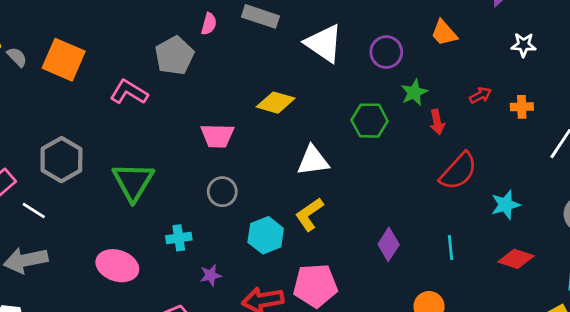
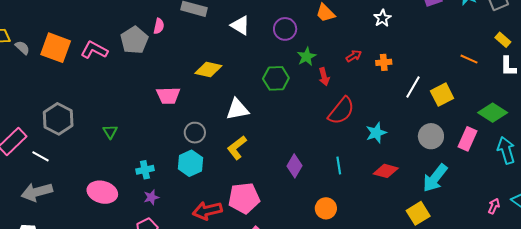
pink semicircle: (209, 24) -> (159, 26), moved
white triangle: (324, 43) -> (240, 25), size x0.7
white star: (524, 45) -> (382, 18), turned -30
pink L-shape: (129, 92) -> (94, 50), moved
green triangle: (133, 182) -> (110, 132), size x0.5
gray circle: (222, 192) -> (195, 133), moved
cyan hexagon: (266, 235) -> (190, 163), moved
purple star: (211, 275) -> (151, 197), moved

